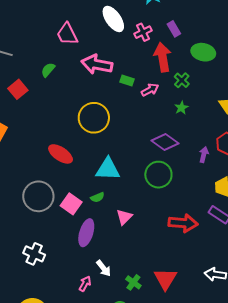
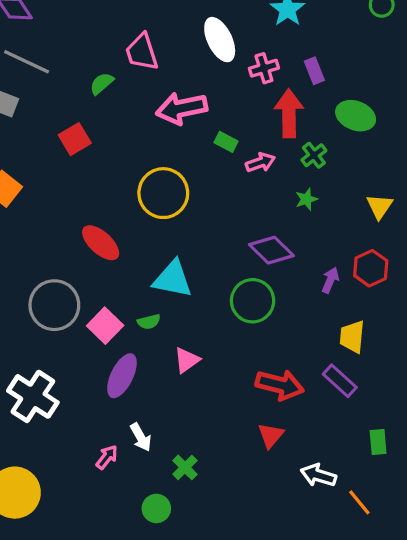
pink arrow: (97, 64) -> (182, 108), turned -32
green semicircle: (48, 70) -> (102, 83), moved
red square: (18, 89) -> (75, 139), moved
white cross: (34, 254) -> (33, 396), size x1.4
red triangle: (165, 279) -> (271, 435), moved, size x0.7

